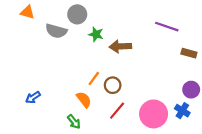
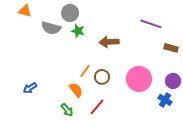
green star: (96, 34) -> (78, 31), moved
red line: (117, 111) -> (97, 107), moved
pink circle: (154, 114) -> (139, 79), moved

